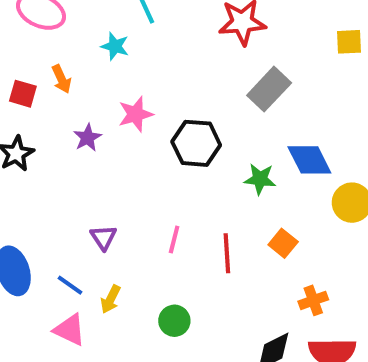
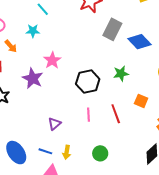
orange arrow: (62, 79) -> (11, 46), moved
purple star: (87, 138) -> (33, 78), size x1.5
black hexagon: (196, 143) -> (88, 81), moved
blue diamond: (309, 160) -> (139, 42), moved
purple triangle: (103, 237) -> (54, 124), turned 40

